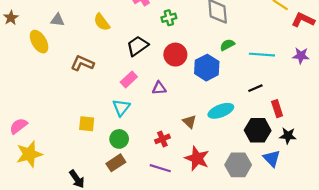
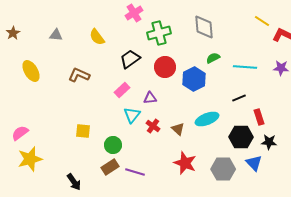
green cross: (169, 18) -> (159, 33), size x1.6
yellow ellipse: (39, 42) -> (31, 71), moved
cyan triangle: (121, 108) -> (132, 115), moved
red cross: (162, 139) -> (153, 126), moved, turned -32
purple line: (160, 168) -> (135, 172), moved

